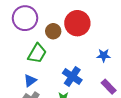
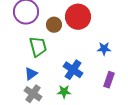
green trapezoid: (37, 53) -> (38, 47), turned -45
purple rectangle: (109, 87) -> (109, 80), turned 63

